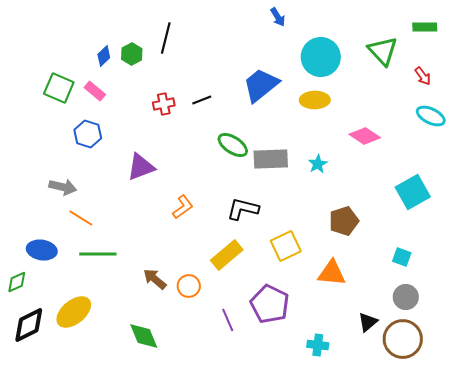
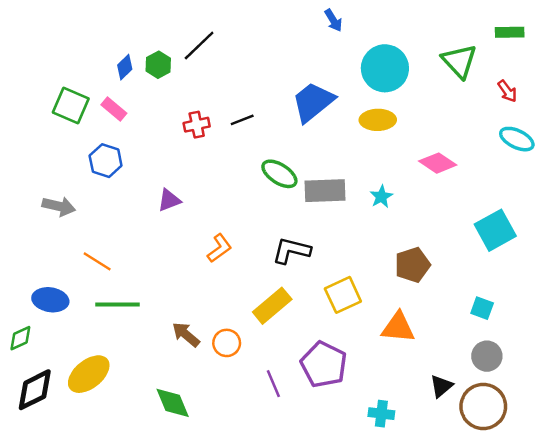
black line: (166, 38) -> (199, 46), turned 32
purple triangle: (141, 167) -> (169, 200), size x0.7
gray arrow: (63, 187) -> (59, 206), moved

